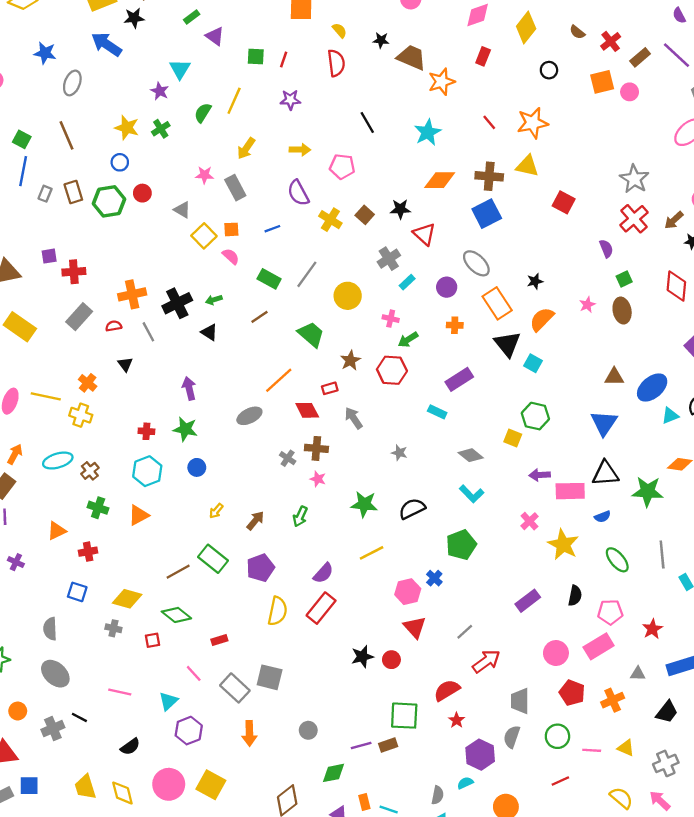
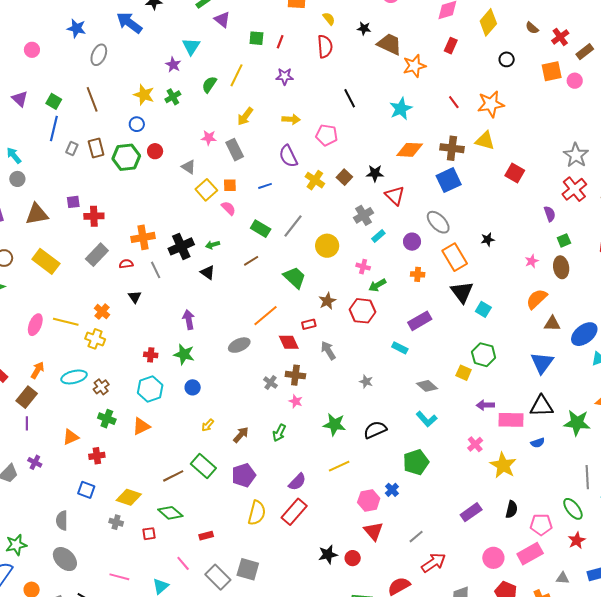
orange semicircle: (542, 319) -> (537, 299), moved
green ellipse: (617, 560) -> (573, 509), moved

